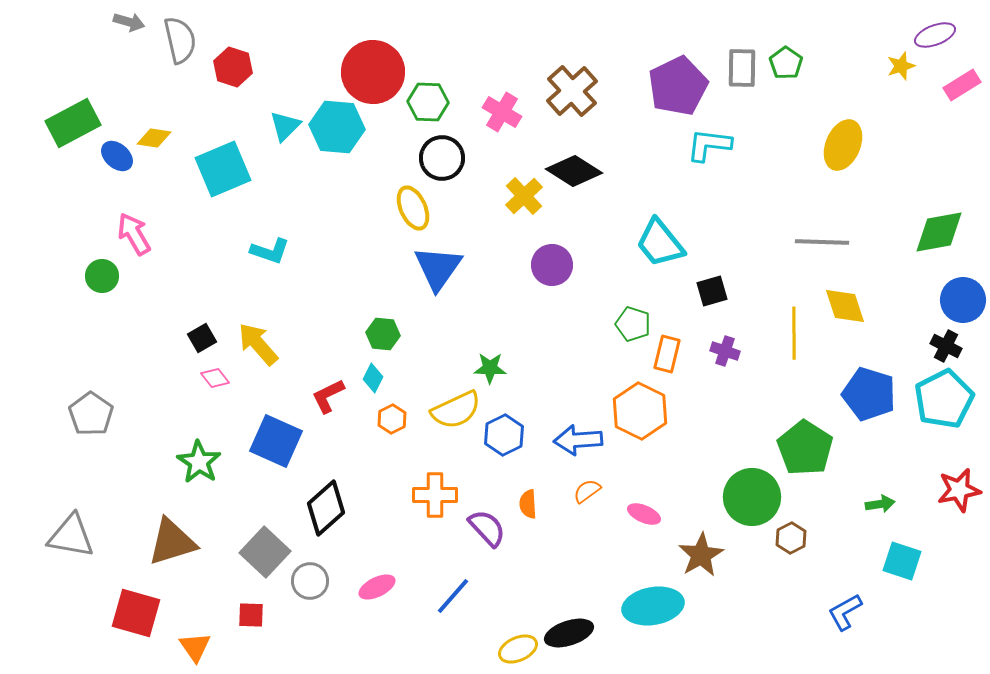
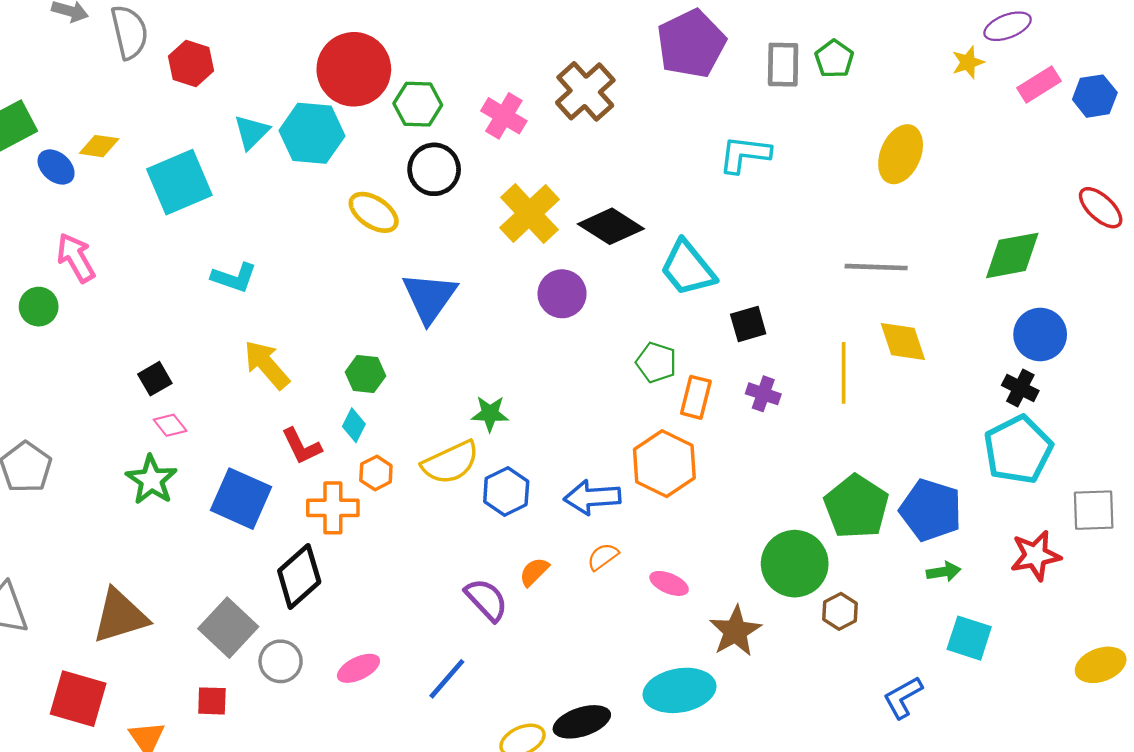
purple pentagon: (678, 86) -> (691, 44), moved
black diamond: (574, 171) -> (611, 226), moved
yellow cross: (524, 196) -> (529, 214), size x1.4
yellow ellipse: (413, 208) -> (374, 212), moved, turned -33
yellow arrow: (258, 344) -> (267, 365), moved
blue pentagon: (869, 394) -> (931, 510), moved
red L-shape: (328, 396) -> (301, 446), turned -90
green star: (199, 462) -> (151, 480), moved
orange cross: (435, 495) -> (333, 508), moved
orange semicircle: (528, 504) -> (534, 572), turned 48

